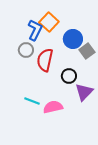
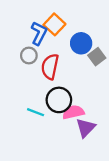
black circle: (69, 76) -> (59, 100), moved, size x1.5
purple triangle: (84, 92) -> (86, 128), moved
pink semicircle: (53, 107) -> (73, 112), moved

